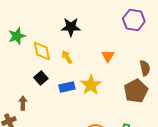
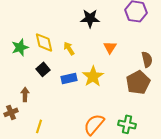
black star: (71, 27) -> (90, 18), moved
green star: (17, 36) -> (20, 47), moved

